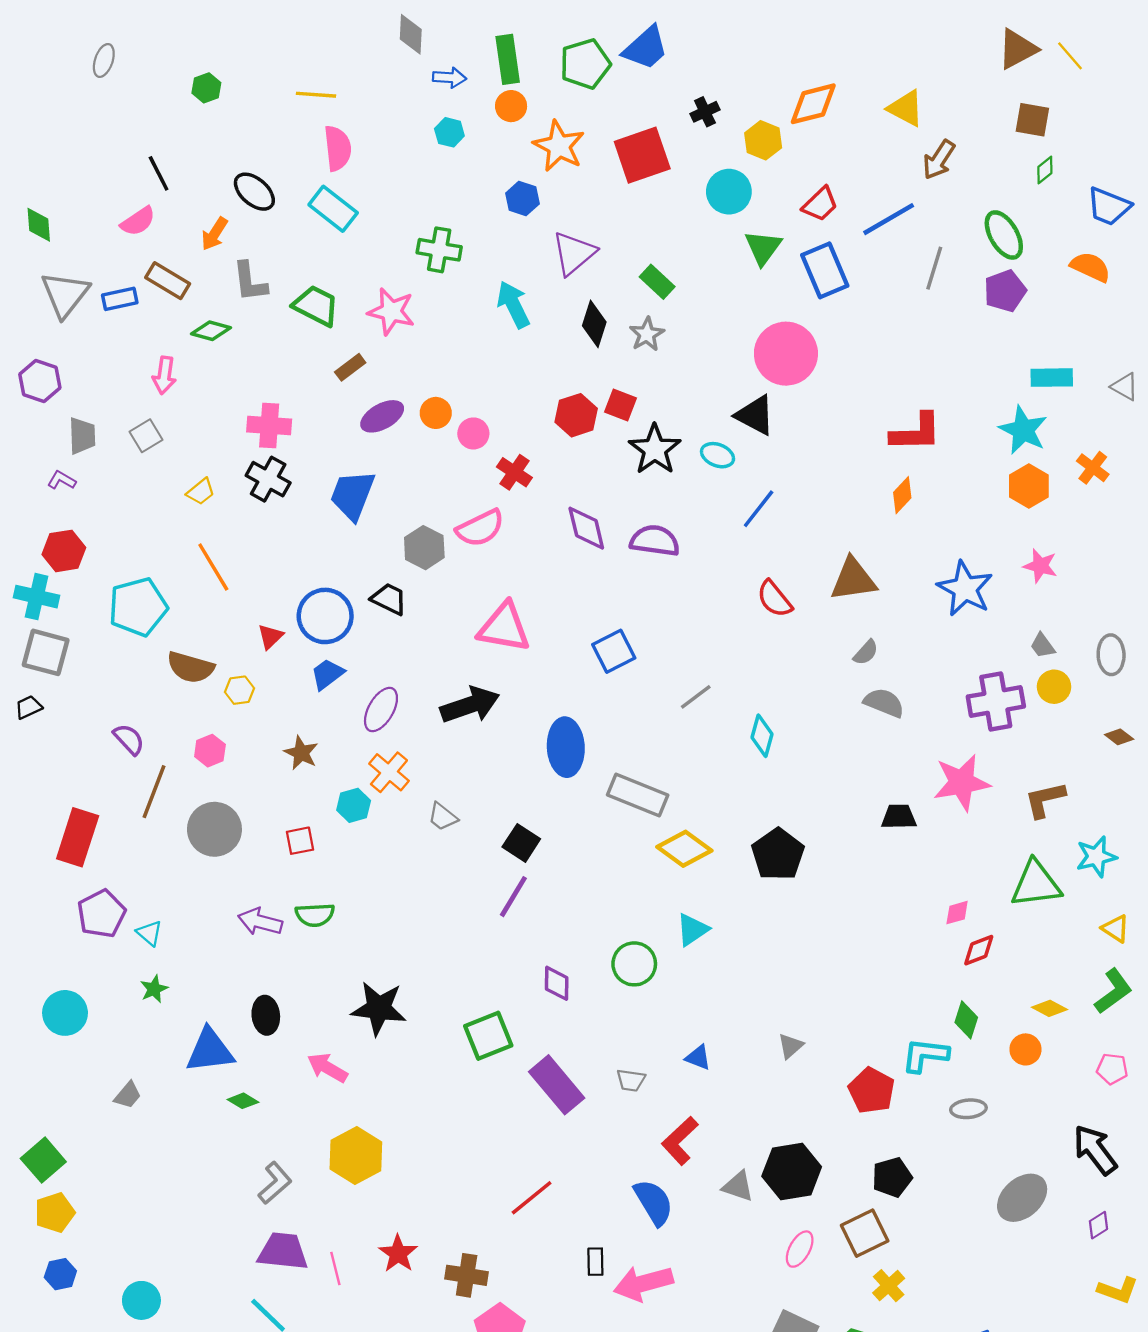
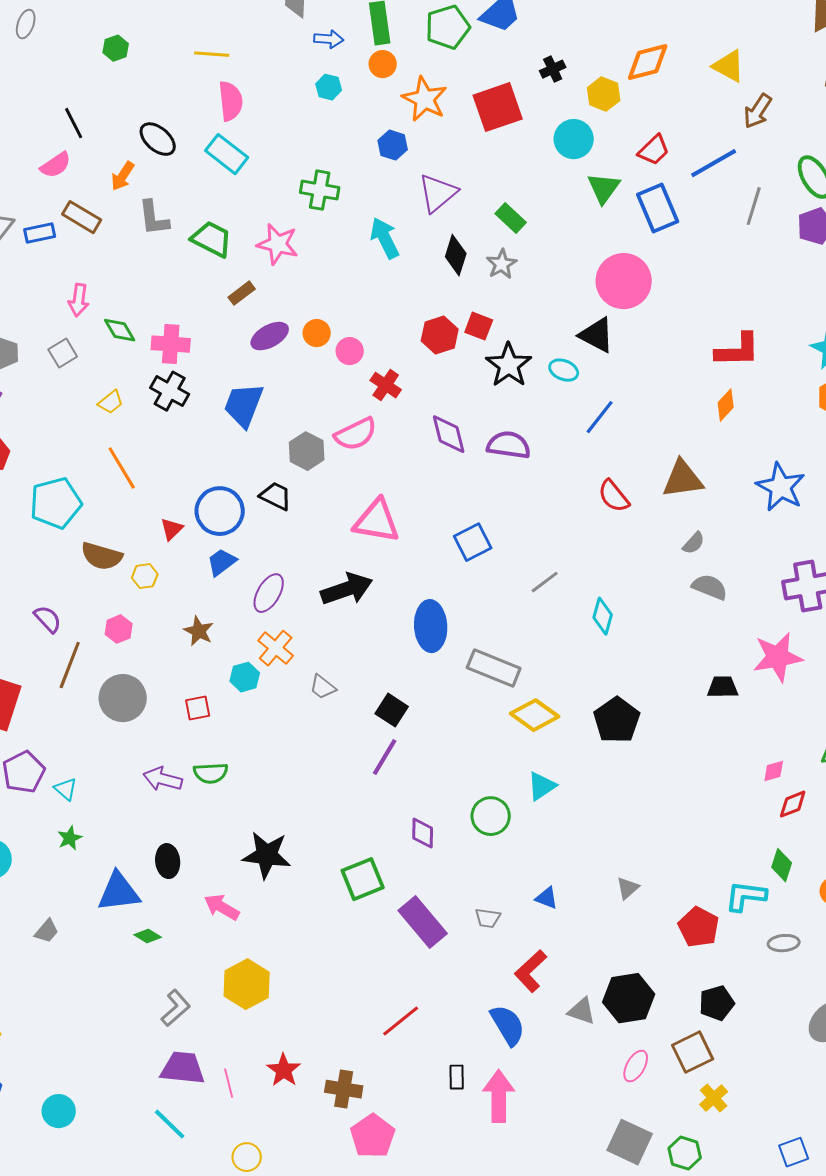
green diamond: (211, 331) -> (120, 330), moved, turned 44
pink arrow: (643, 1283) -> (499, 1096), turned 105

